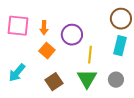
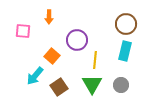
pink square: (18, 26) -> (23, 31), size x0.7
orange arrow: (44, 28) -> (49, 17), moved
cyan arrow: (17, 73) -> (35, 76), moved

